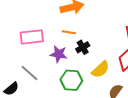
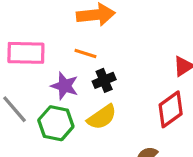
yellow semicircle: (101, 69) -> (102, 117), moved
green hexagon: (71, 80) -> (56, 123), moved

